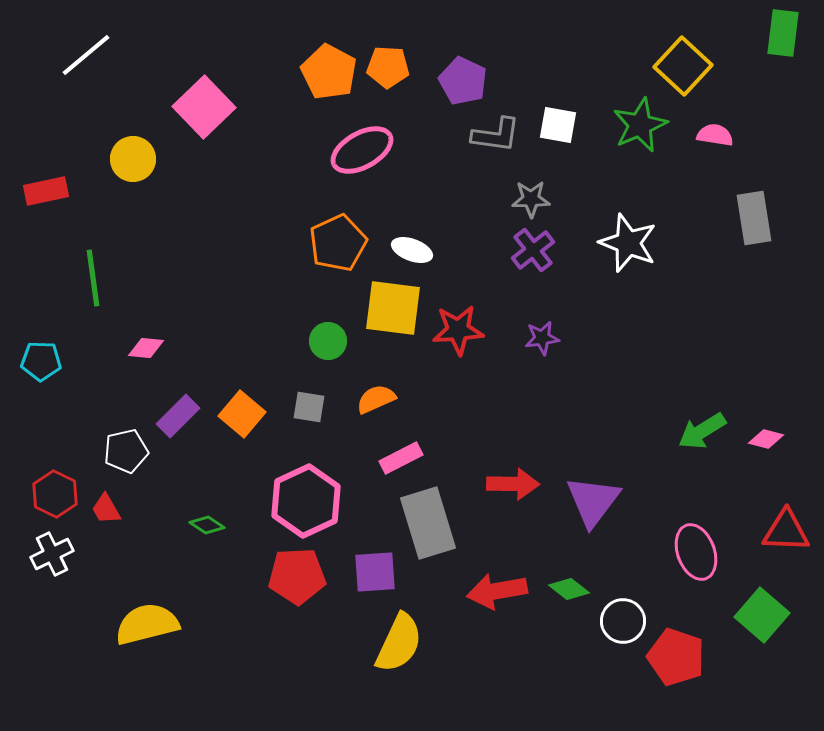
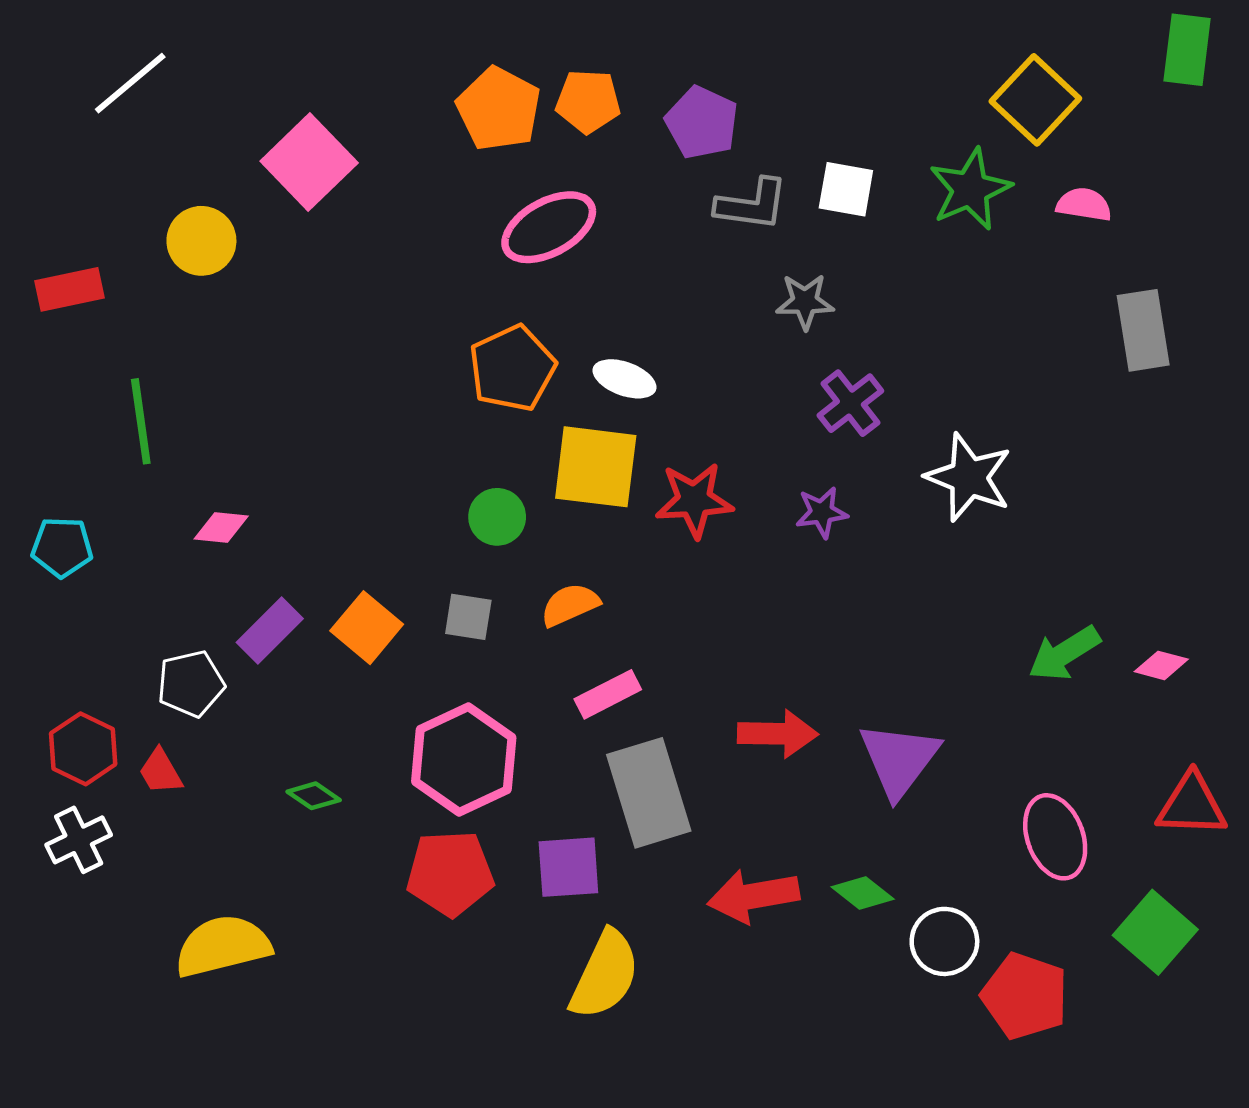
white star: (628, 243) -> (969, 477), moved
purple cross: (533, 250) -> (850, 403), moved

